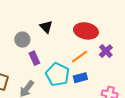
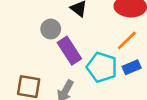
purple rectangle: (34, 58) -> (69, 51), size x1.5

